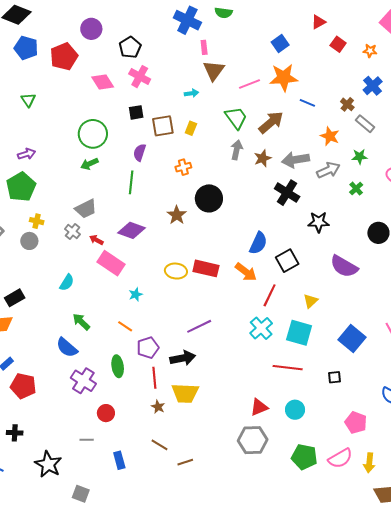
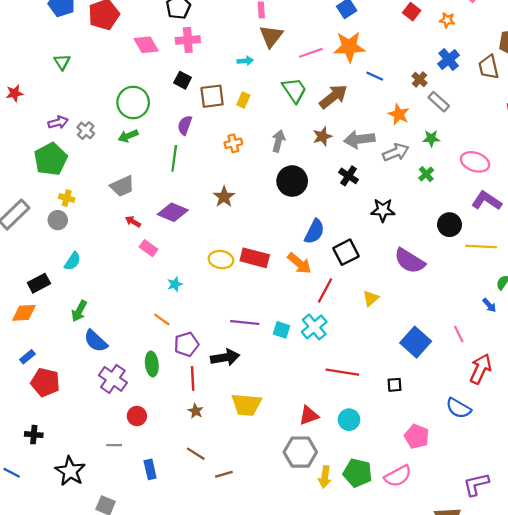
pink cross: (140, 77) -> (188, 40), turned -35
black square: (136, 112) -> (183, 80), turned 35
gray arrow: (237, 150) -> (278, 141), moved
black cross: (287, 193) -> (349, 176), size x0.7
black circle: (209, 198) -> (292, 181), moved
gray cross: (72, 232) -> (86, 130), moved
pink rectangle: (111, 263) -> (148, 248), size x0.6
cyan semicircle: (67, 283) -> (73, 261), moved
green arrow: (81, 322) -> (79, 311), moved, turned -108
purple line: (199, 326) -> (245, 322), turned 30
cyan square: (299, 333) -> (282, 330), moved, size x0.6
yellow trapezoid: (185, 393) -> (246, 405), moved
yellow arrow: (369, 463) -> (325, 477), moved

